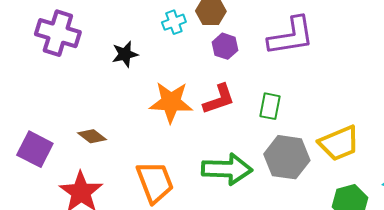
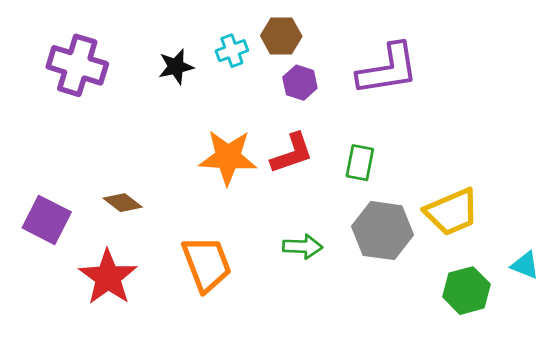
black star: (125, 54) -> (176, 67), moved
green arrow: (227, 169) -> (303, 247), size x0.6

